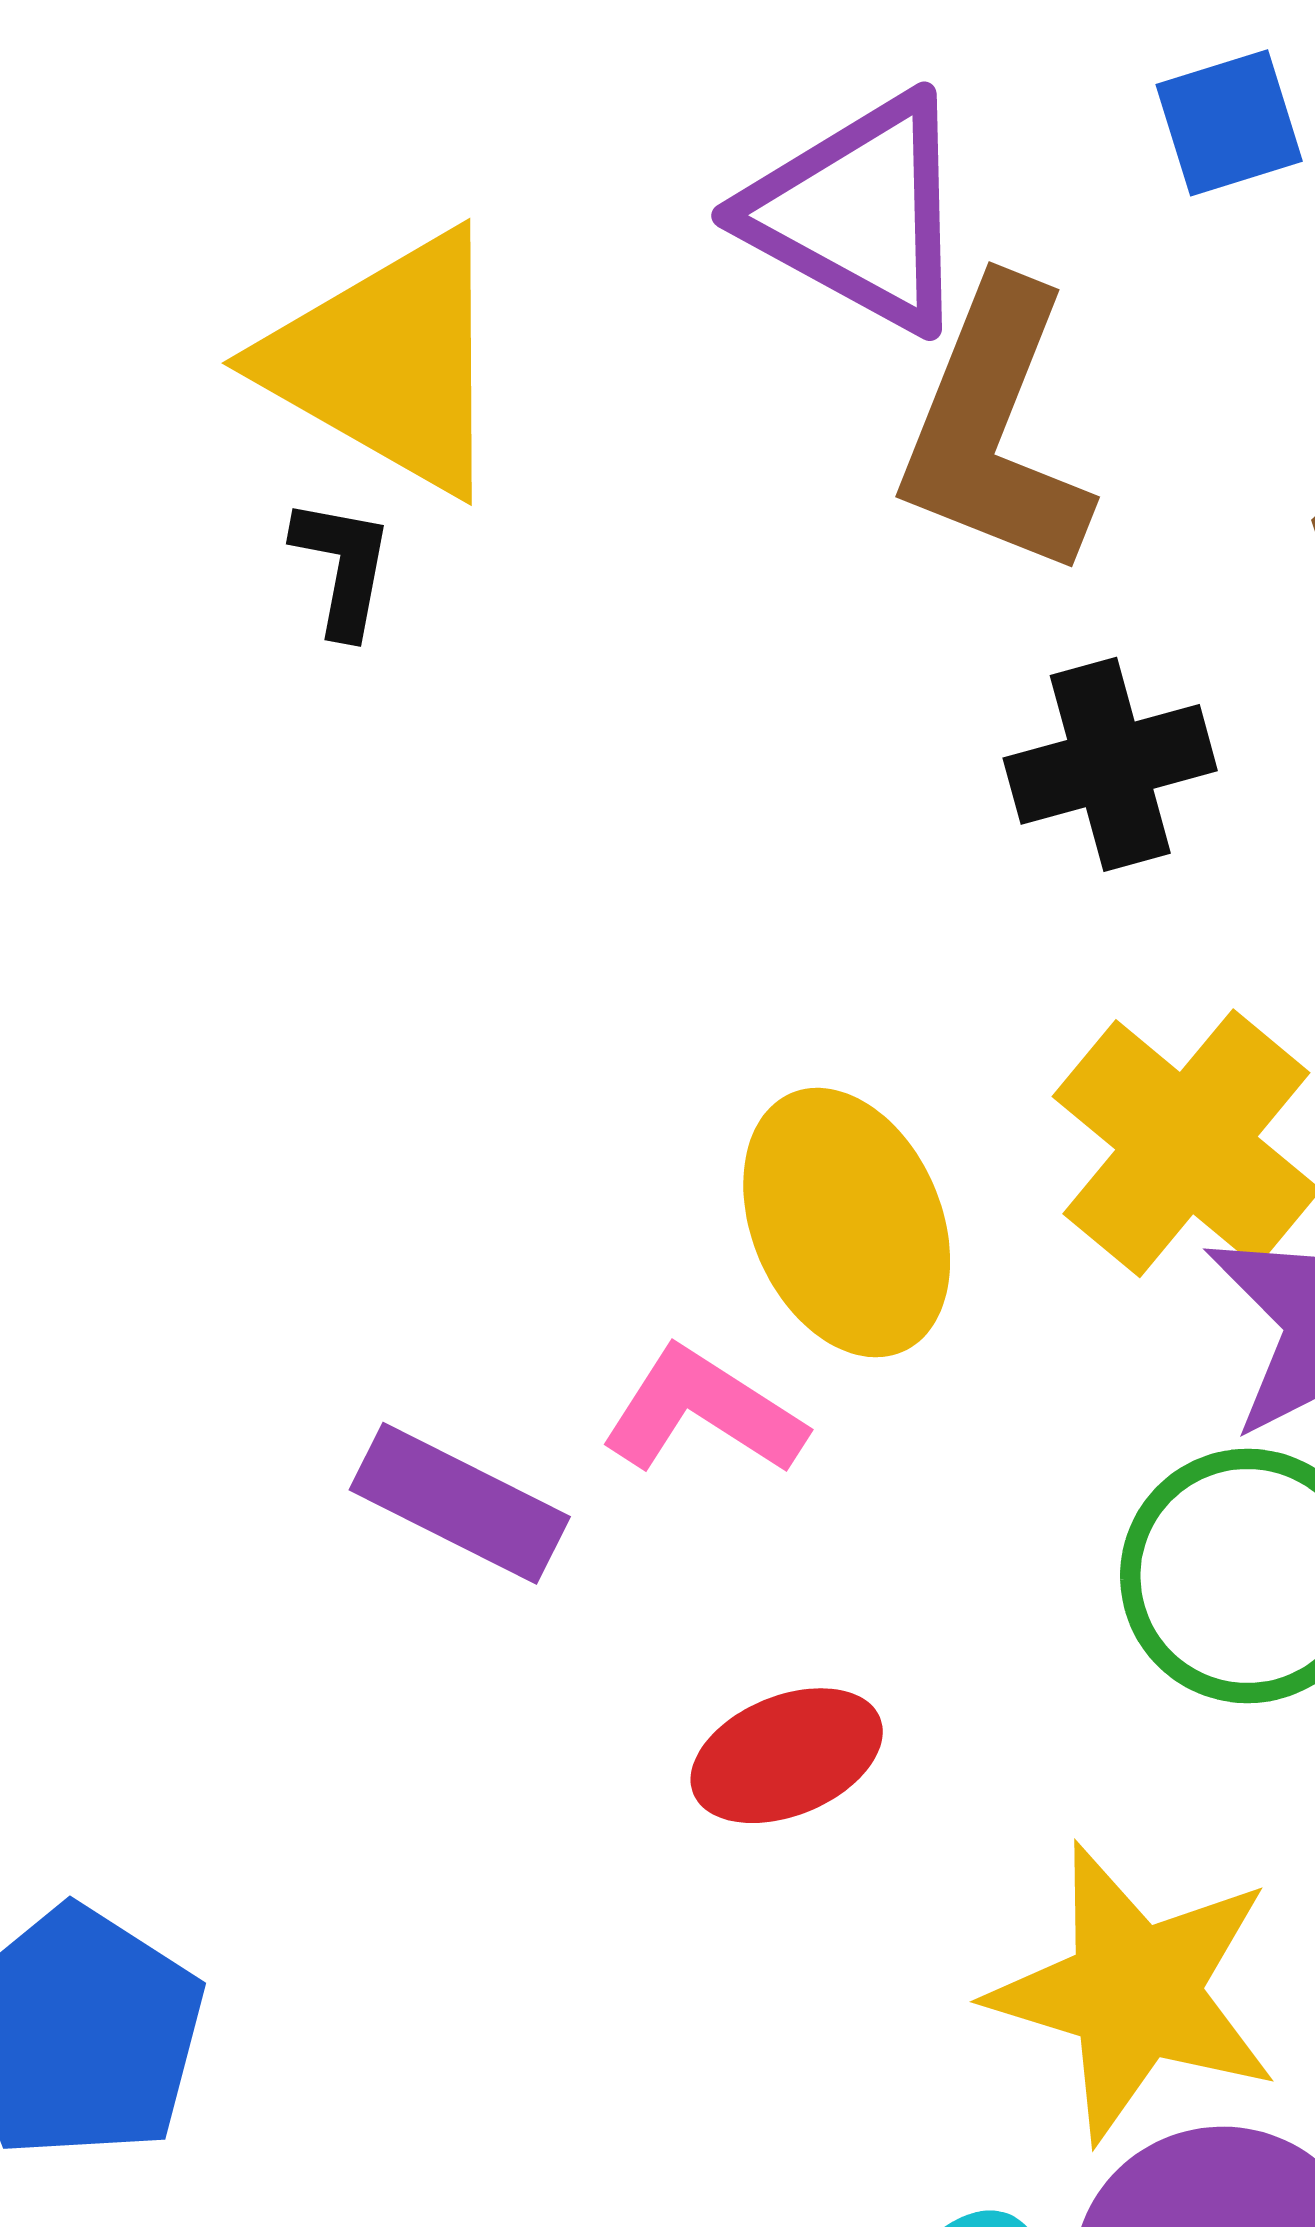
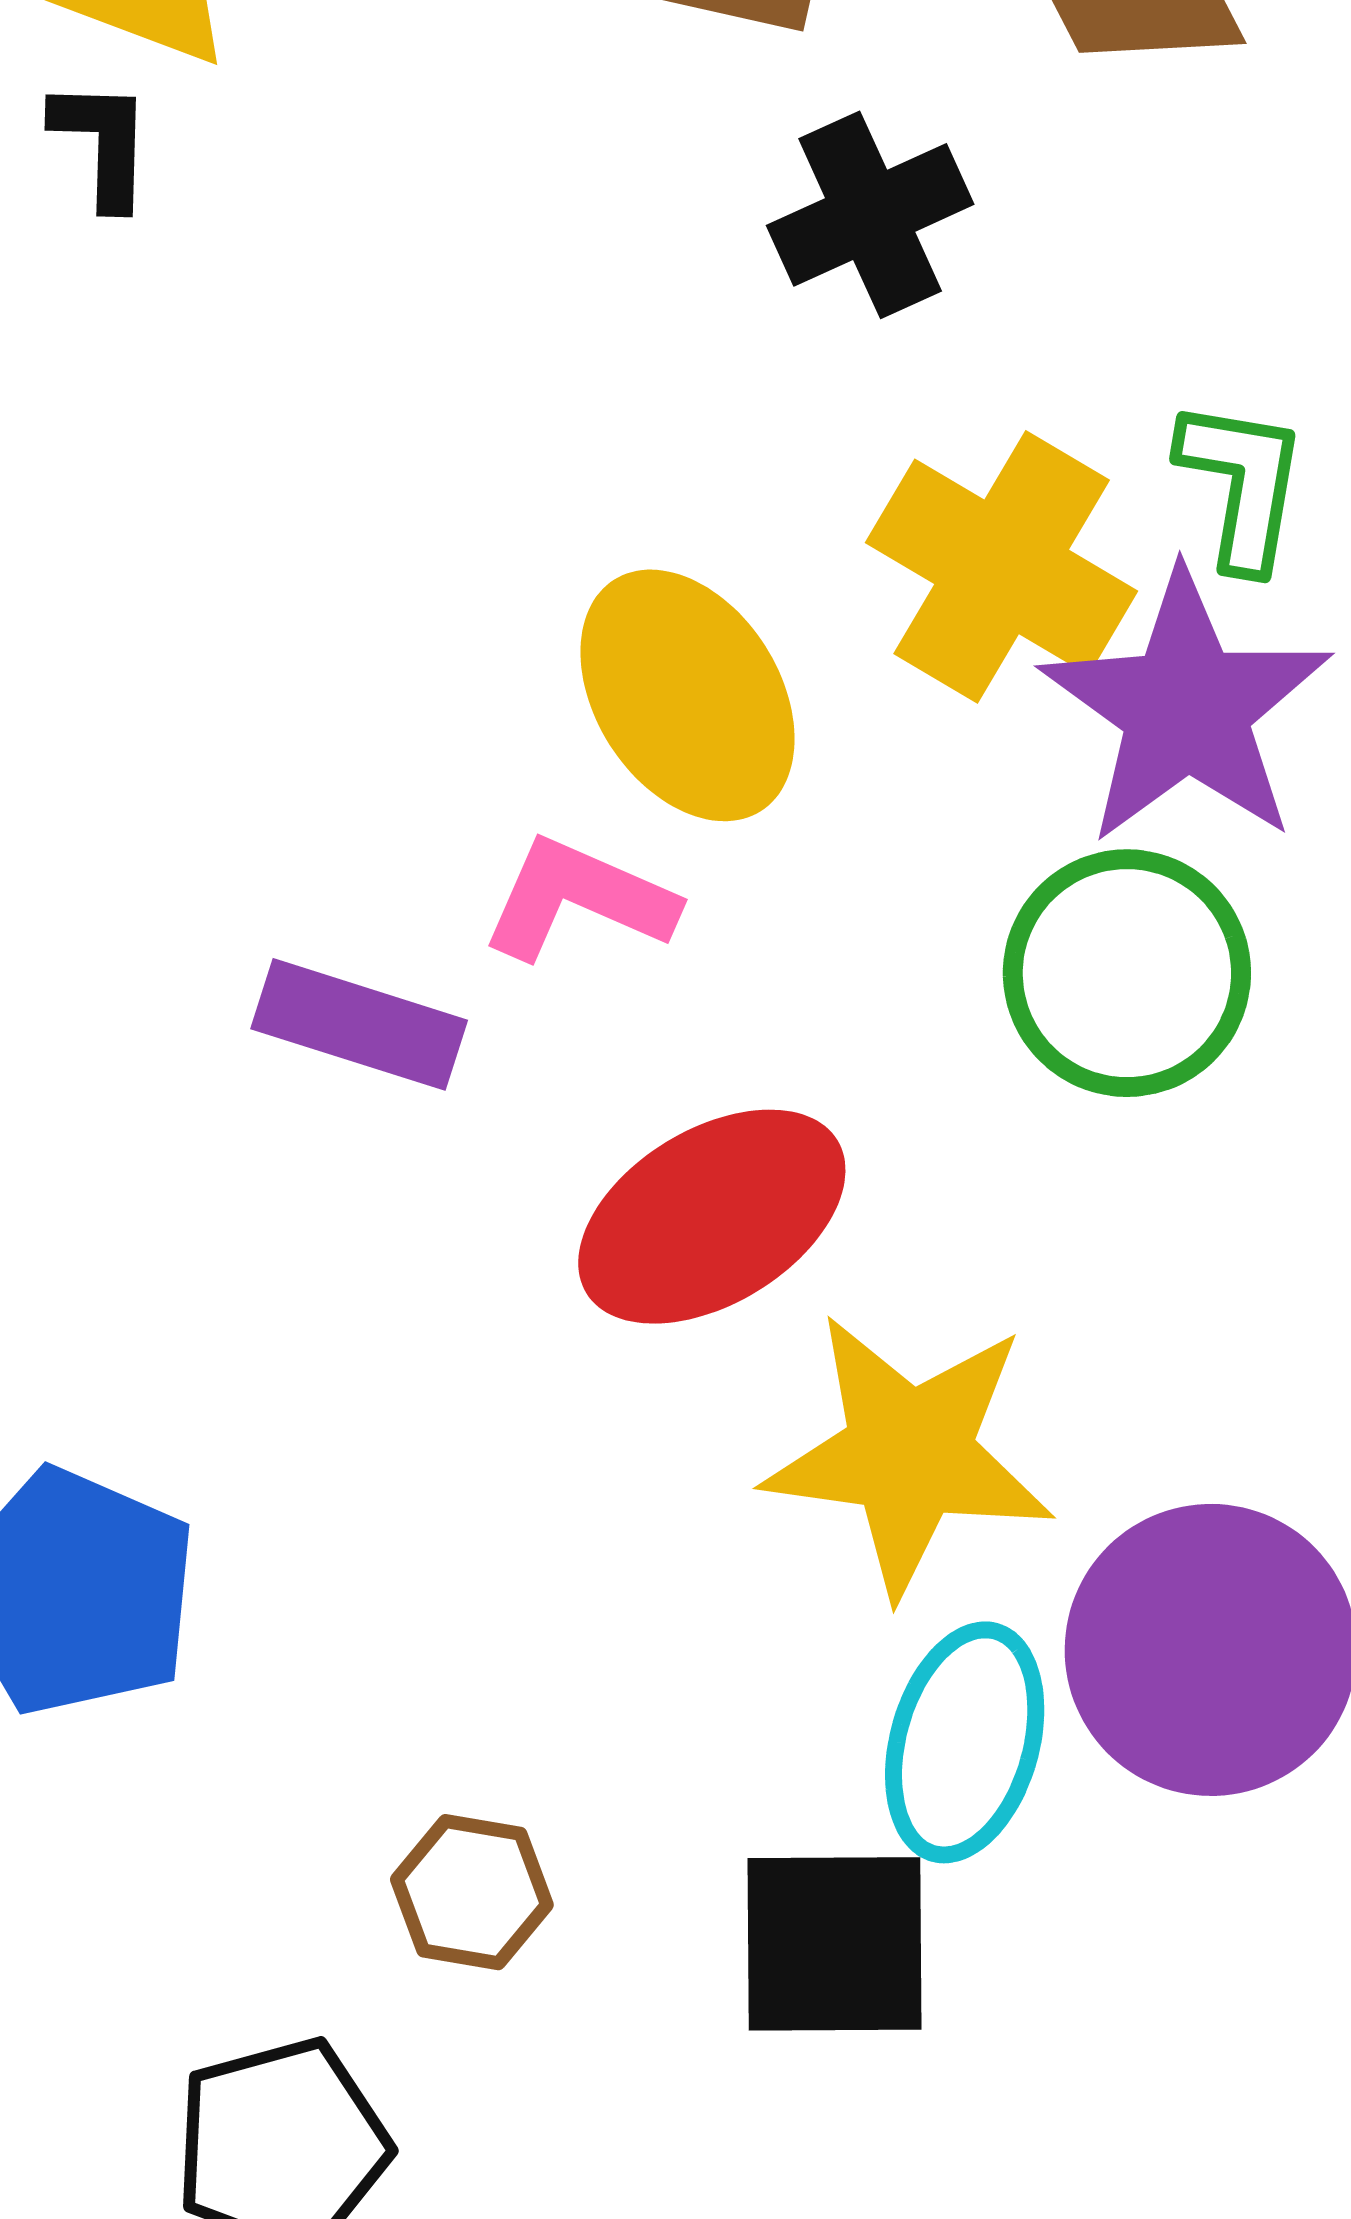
red ellipse: (787, 1756) -> (712, 1217), size x1.5
yellow star: (1134, 1992) -> (909, 1454), moved

